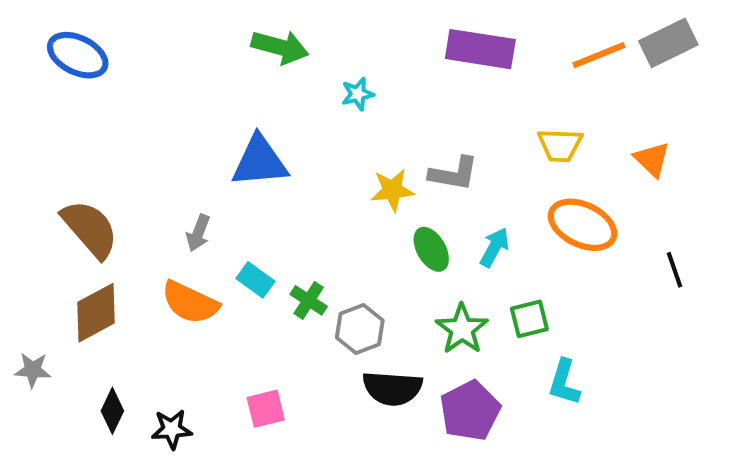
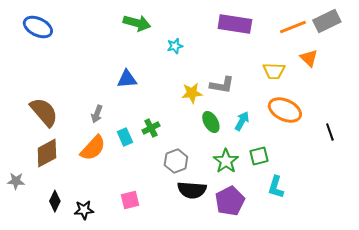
orange triangle: (652, 159) -> (309, 58), moved
blue triangle: (260, 161) -> (127, 79), size x0.7
cyan rectangle: (255, 280) -> (125, 137), turned 30
green cross: (309, 300) -> (151, 128), moved, turned 30
orange semicircle: (190, 302) -> (93, 148), turned -72

